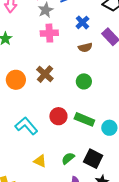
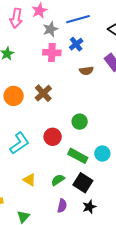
blue cross: (82, 22) -> (76, 44), moved
green circle: (84, 81) -> (80, 122), moved
green rectangle: (84, 119) -> (78, 156), moved
cyan L-shape: (26, 126) -> (19, 143), turned 90

